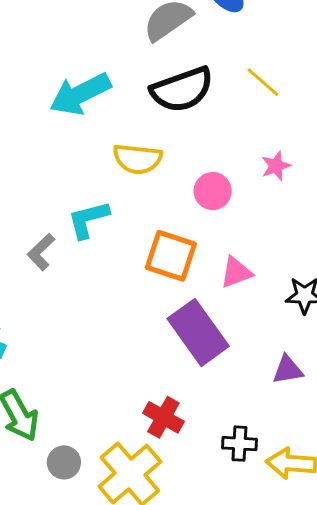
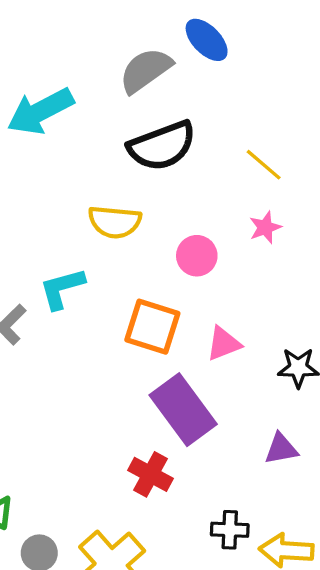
yellow line: (263, 82) -> (264, 165), moved
cyan arrow: (80, 94) -> (40, 111), moved
red cross: (163, 417) -> (150, 474), moved

